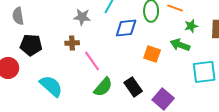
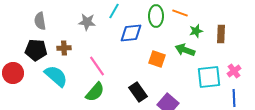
gray semicircle: (18, 16) -> (40, 21), moved
brown cross: (72, 43) -> (64, 48), moved
cyan semicircle: (51, 86) -> (56, 76), moved
green semicircle: (103, 87) -> (95, 92), moved

